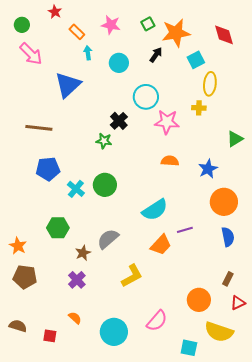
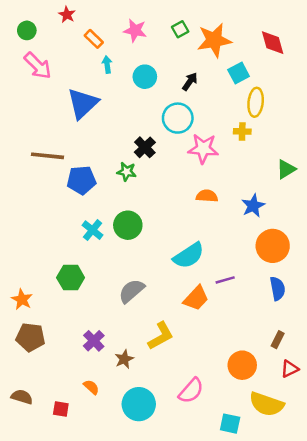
black arrow: (156, 55) -> (190, 82), moved
blue pentagon: (48, 169) -> (82, 180), moved
brown star: (83, 253) -> (124, 359), moved

